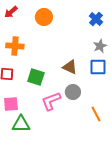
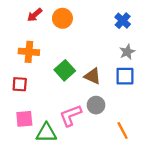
red arrow: (11, 12) -> (35, 15), moved
green square: (36, 77) -> (65, 70), moved, turned 30
green triangle: (21, 124) -> (46, 133), moved

